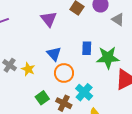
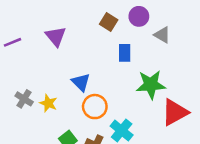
purple triangle: (49, 19) -> (56, 36), moved
blue rectangle: (87, 48) -> (125, 53), moved

